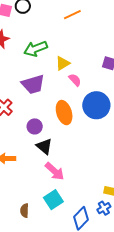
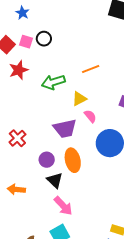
orange line: (72, 15) -> (91, 69), moved
purple trapezoid: (33, 84) -> (65, 129), moved
orange ellipse: (64, 113) -> (73, 160), moved

